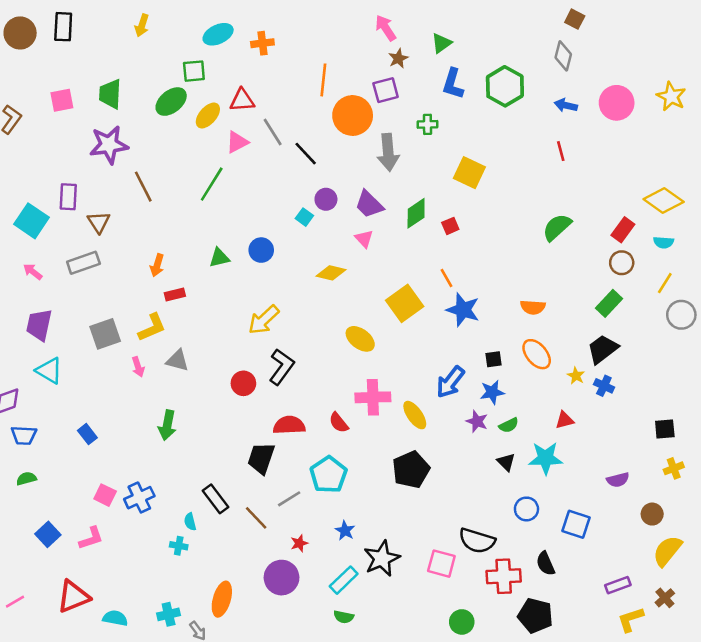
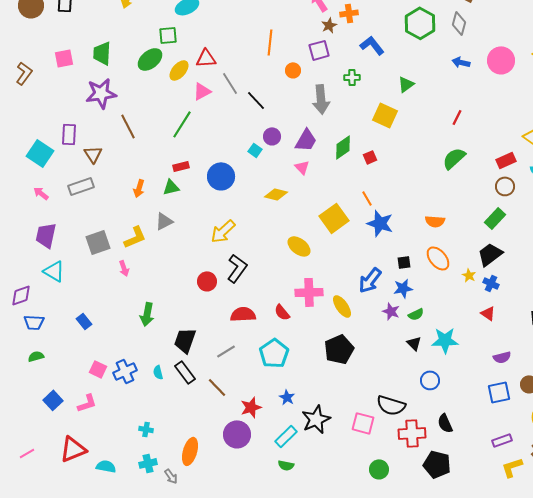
orange cross: (262, 43) -> (349, 13), moved
green triangle: (441, 43) -> (406, 84), moved
blue L-shape: (453, 84) -> (372, 45), turned 125
green hexagon: (505, 86) -> (420, 23), moved
orange circle: (353, 116) -> (293, 70), size x0.5
red line: (561, 151) -> (457, 117), moved, turned 42
purple trapezoid: (369, 204) -> (306, 140), turned -105
red rectangle: (623, 230) -> (506, 160), turned 30
blue circle: (261, 250) -> (221, 176), size x1.4
green triangle: (219, 258) -> (171, 187), moved
red rectangle: (175, 294) -> (181, 166), moved
gray triangle: (177, 360) -> (164, 221), moved, turned -42
red triangle: (565, 420) -> (488, 313), moved, turned 49
black trapezoid: (261, 458) -> (185, 340), moved
gray line: (289, 499) -> (226, 351), moved
cyan semicircle: (190, 522) -> (158, 372), moved
blue square: (576, 524) -> (499, 392), moved, turned -30
red star: (299, 543) -> (251, 407), size x1.5
cyan cross: (179, 546) -> (146, 429), moved

